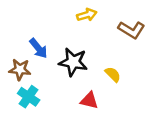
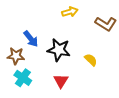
red triangle: (89, 100) -> (61, 81), moved, turned 49

